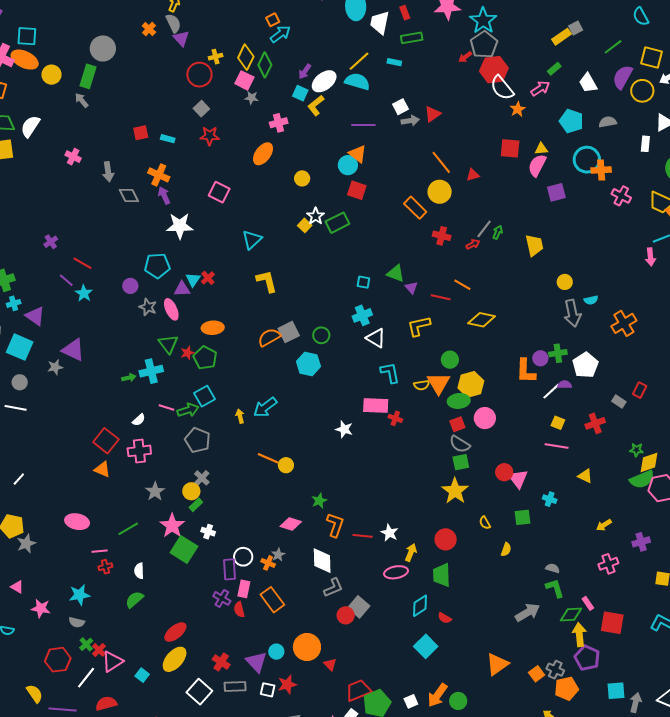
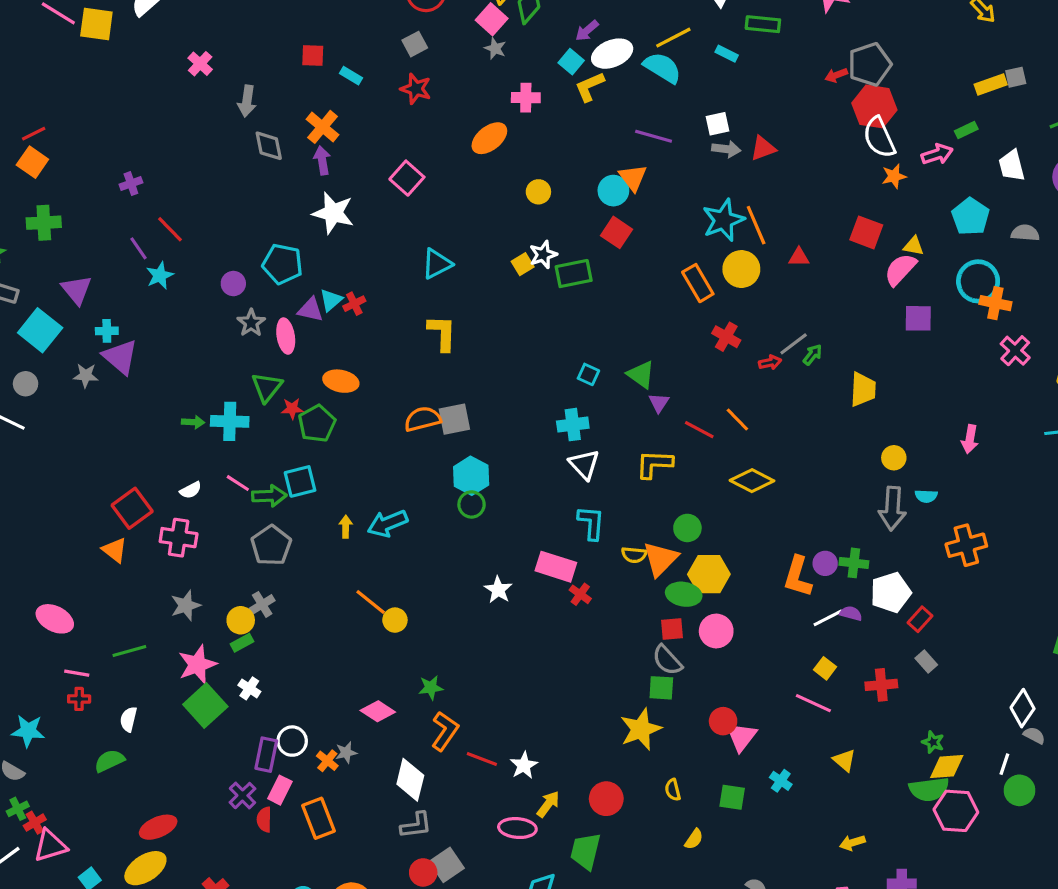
cyan star: (483, 21) -> (723, 220), moved
pink arrow: (650, 257) -> (970, 439), moved
cyan cross: (14, 303) -> (107, 331), moved
green circle: (321, 335) -> (472, 504), moved
red rectangle: (640, 390) -> (920, 619), moved

